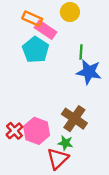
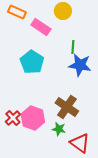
orange rectangle: (32, 19) -> (17, 12), moved
cyan pentagon: (36, 50) -> (32, 62), moved
red triangle: (58, 159) -> (80, 143), moved, turned -40

